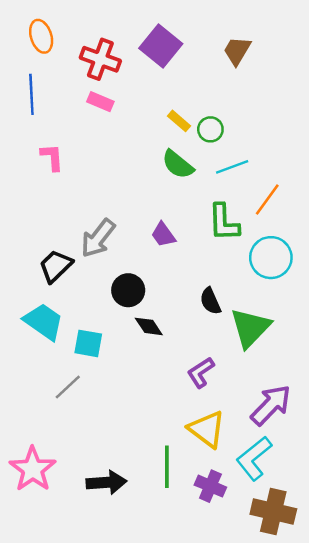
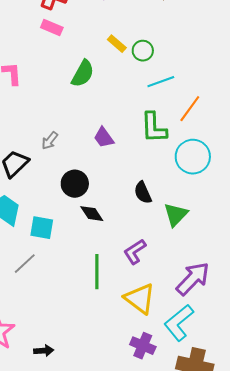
green semicircle: (178, 164) -> (83, 74), moved, turned -100
gray arrow: (98, 238) -> (50, 141), size x0.6
green triangle: (250, 328) -> (176, 215), size x0.7
green line: (167, 467) -> (97, 272), moved
black arrow: (106, 482) -> (44, 351), moved, size x0.6

